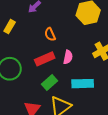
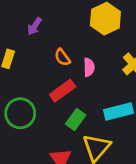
pink semicircle: (68, 57) -> (89, 67), moved

